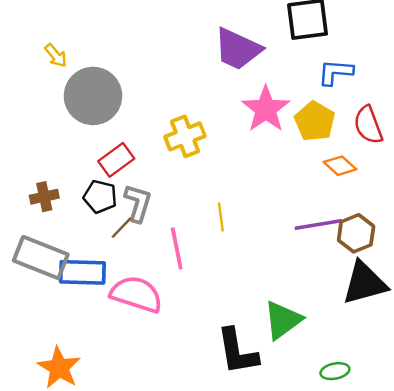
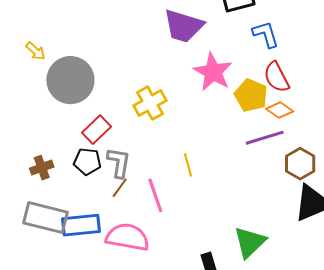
blue L-shape: (335, 72) -> (266, 34), turned 76
yellow pentagon: (315, 121) -> (251, 95), moved
red semicircle: (368, 125) -> (276, 77), moved
purple line: (318, 224) -> (265, 138), moved
brown line: (121, 228) -> (120, 188), moved

